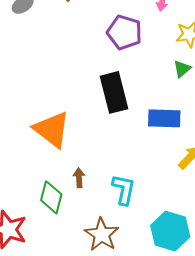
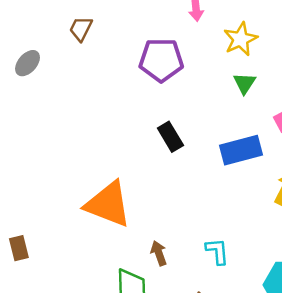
black rectangle: (114, 92) -> (170, 137), size x0.6
cyan L-shape: (124, 190) -> (217, 251), size x0.7

